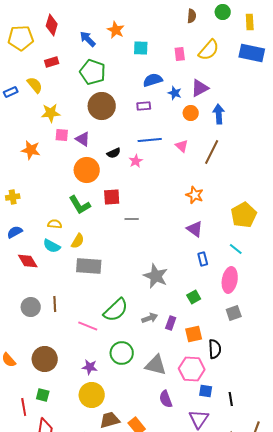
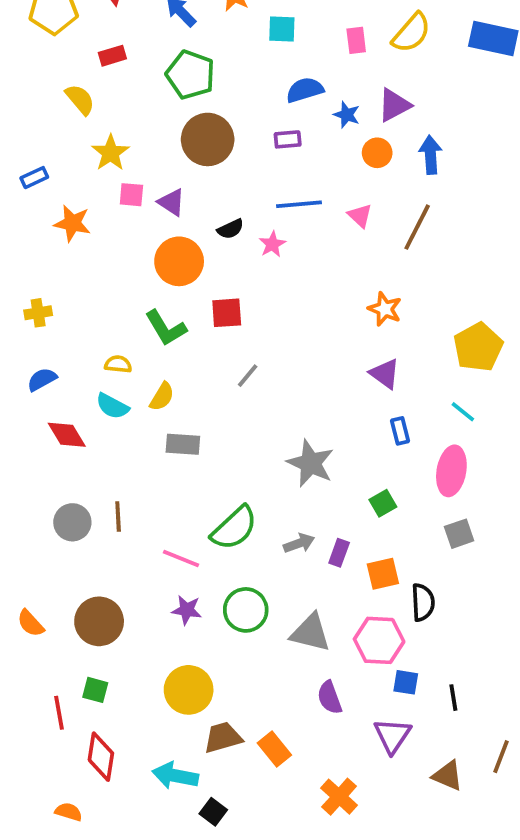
blue rectangle: (11, 92) -> (34, 178), moved
yellow star: (51, 113) -> (110, 153), turned -30
gray line: (132, 219) -> (248, 376), moved, turned -48
gray rectangle: (89, 266) -> (183, 444), size x0.7
purple star: (90, 367) -> (187, 610), moved

